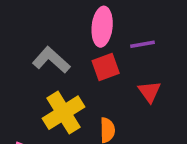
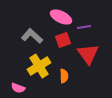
pink ellipse: (102, 27) -> (61, 17), turned -70
red triangle: (149, 92) -> (88, 54), size x1.6

